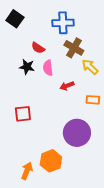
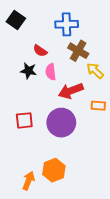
red arrow: (67, 86) -> (71, 91), size x1.6
purple circle: (77, 133) -> (61, 123), moved

